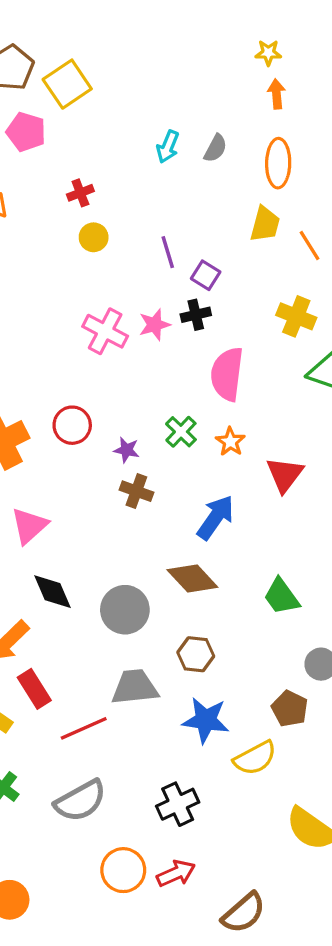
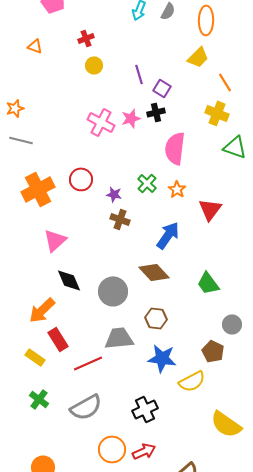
yellow trapezoid: (265, 224) -> (198, 57), turned 30
orange line: (309, 246) -> (225, 82), moved

